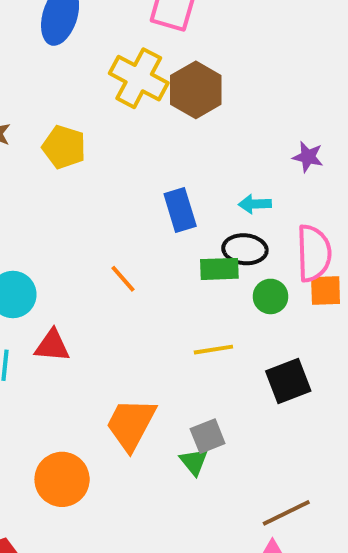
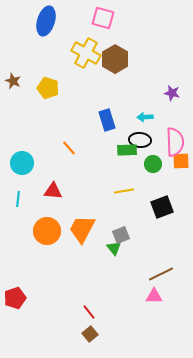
orange line: (123, 279) -> (69, 148), moved
red triangle: (52, 346) -> (53, 191), moved
orange circle: (62, 479) -> (47, 231), moved

